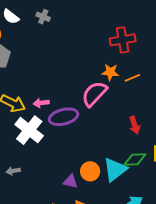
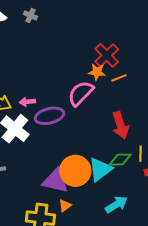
red cross: (123, 40) -> (107, 55), moved, turned -35
red arrow: (135, 125) -> (120, 125), size x1.5
orange circle: (90, 171) -> (75, 171), size x1.6
purple triangle: (70, 181) -> (55, 181), size x1.8

